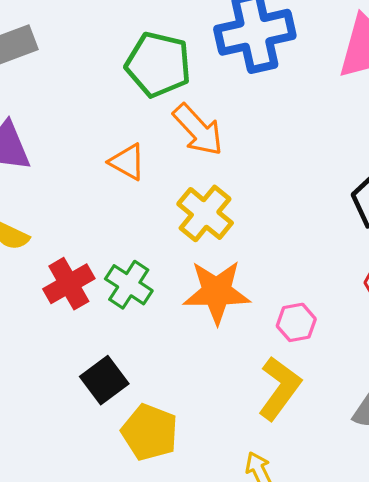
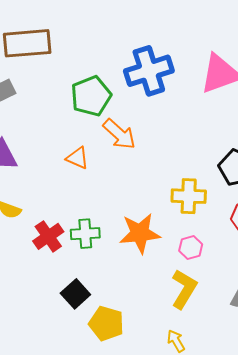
green pentagon: (158, 64) -> (91, 96), turned -30
yellow cross: (205, 213) -> (189, 196), moved, turned -32
green cross: (129, 285) -> (85, 234), turned -32

